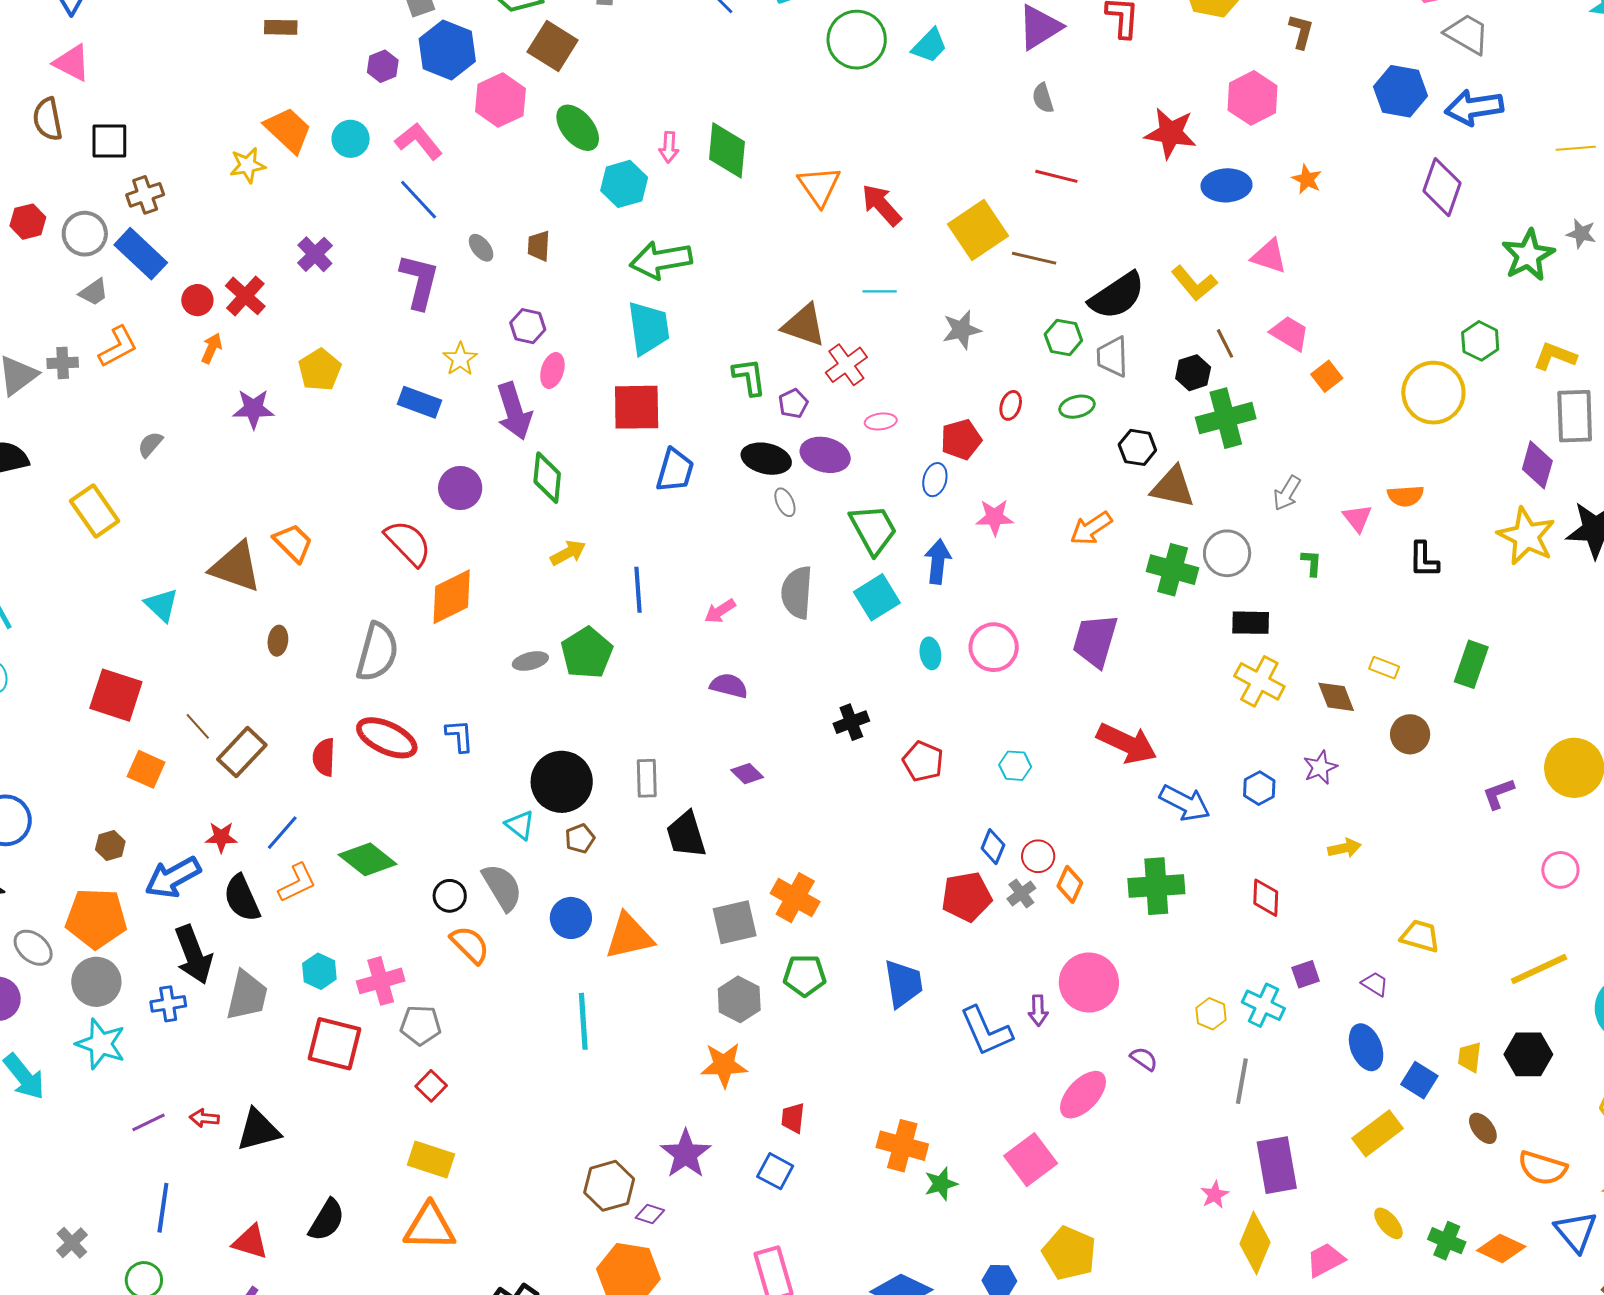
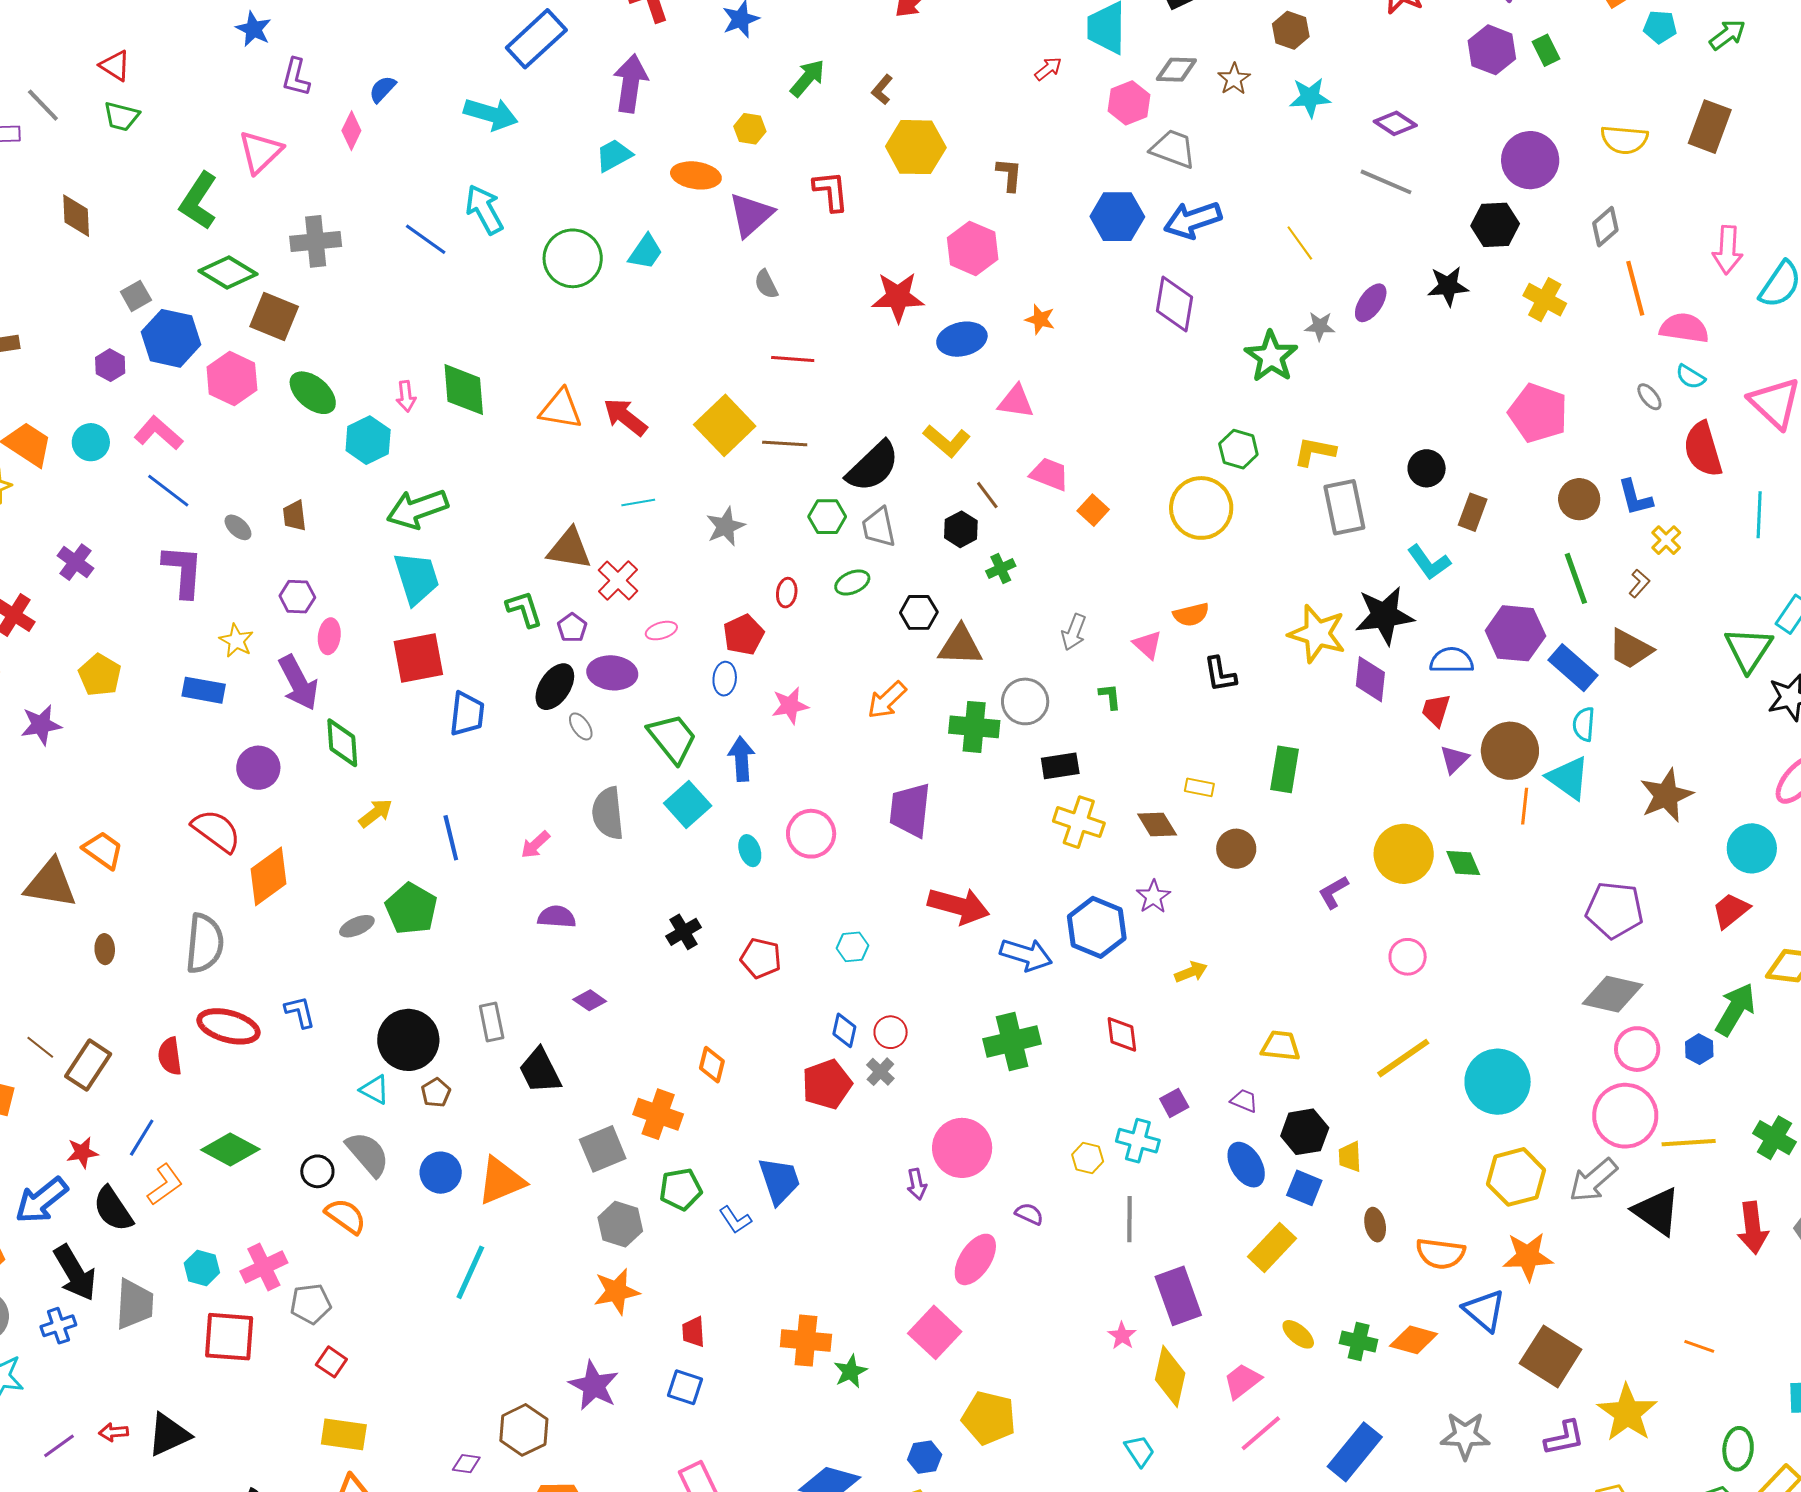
yellow line: (1576, 148) -> (1300, 243), turned 69
orange triangle: (819, 186) -> (561, 409), turned -36
green cross: (1226, 418) -> (1001, 568), size x0.5
black ellipse: (766, 459) -> (555, 687), turned -60
purple diamond: (1537, 465) -> (1370, 679), moved
blue hexagon: (1259, 788) -> (1097, 927), size x1.8
orange diamond: (1070, 884) -> (712, 1065), moved
cyan line: (583, 1021) -> (470, 1272), turned 38
blue L-shape: (986, 1031) -> (735, 1220), moved, size x0.6
black hexagon: (1528, 1054) -> (1305, 1132), moved
brown ellipse: (1483, 1128) -> (1375, 1225), turned 36
purple diamond: (650, 1214) -> (466, 1464), moved

